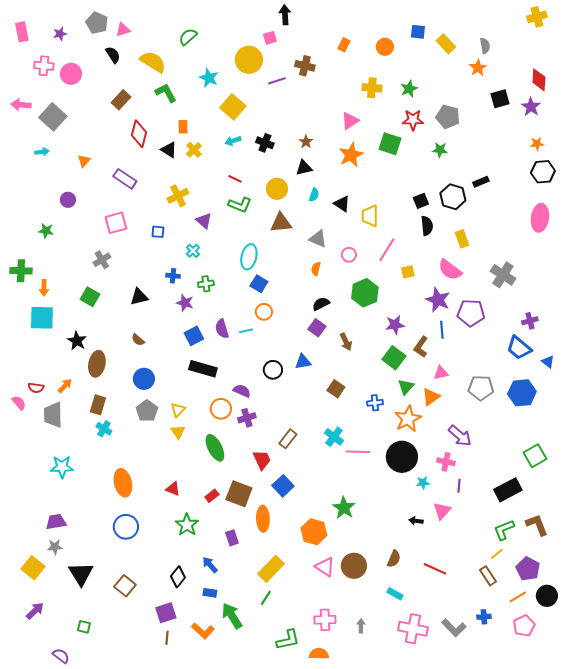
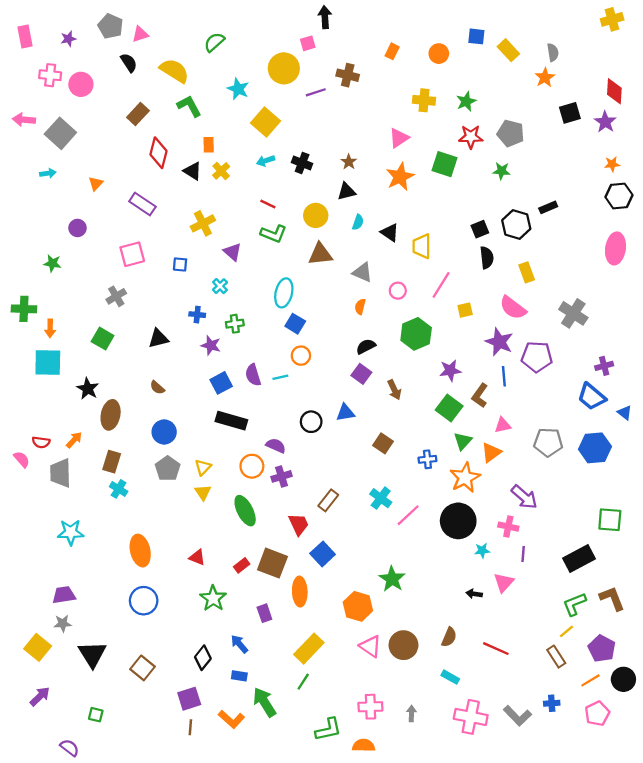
pink line: (358, 452) -> (408, 515), turned -45
green square: (535, 456) -> (610, 520), turned 35

